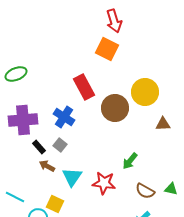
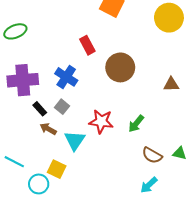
red rectangle: (84, 87) -> (87, 45), size x0.7
yellow circle: (145, 92) -> (169, 18), moved
red star: (104, 183) -> (101, 121), moved

